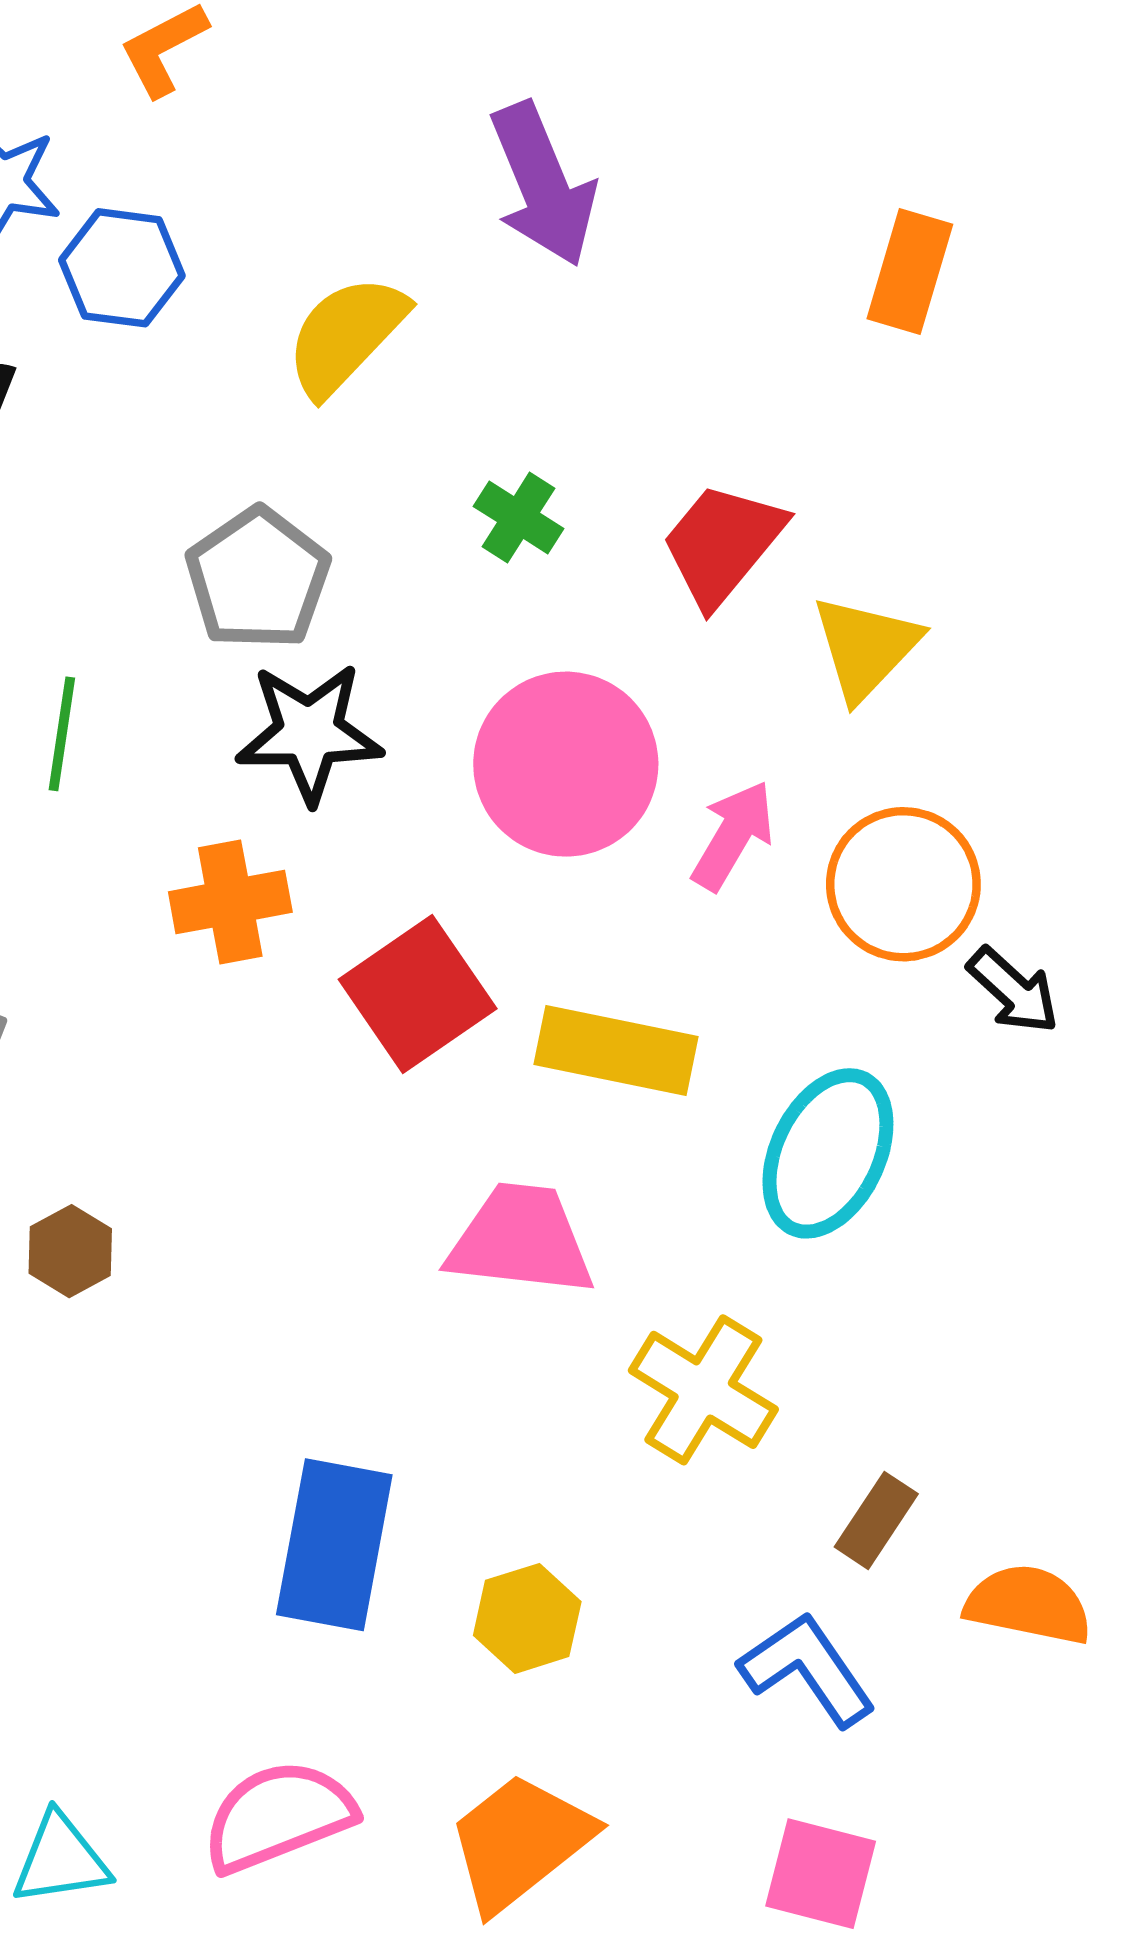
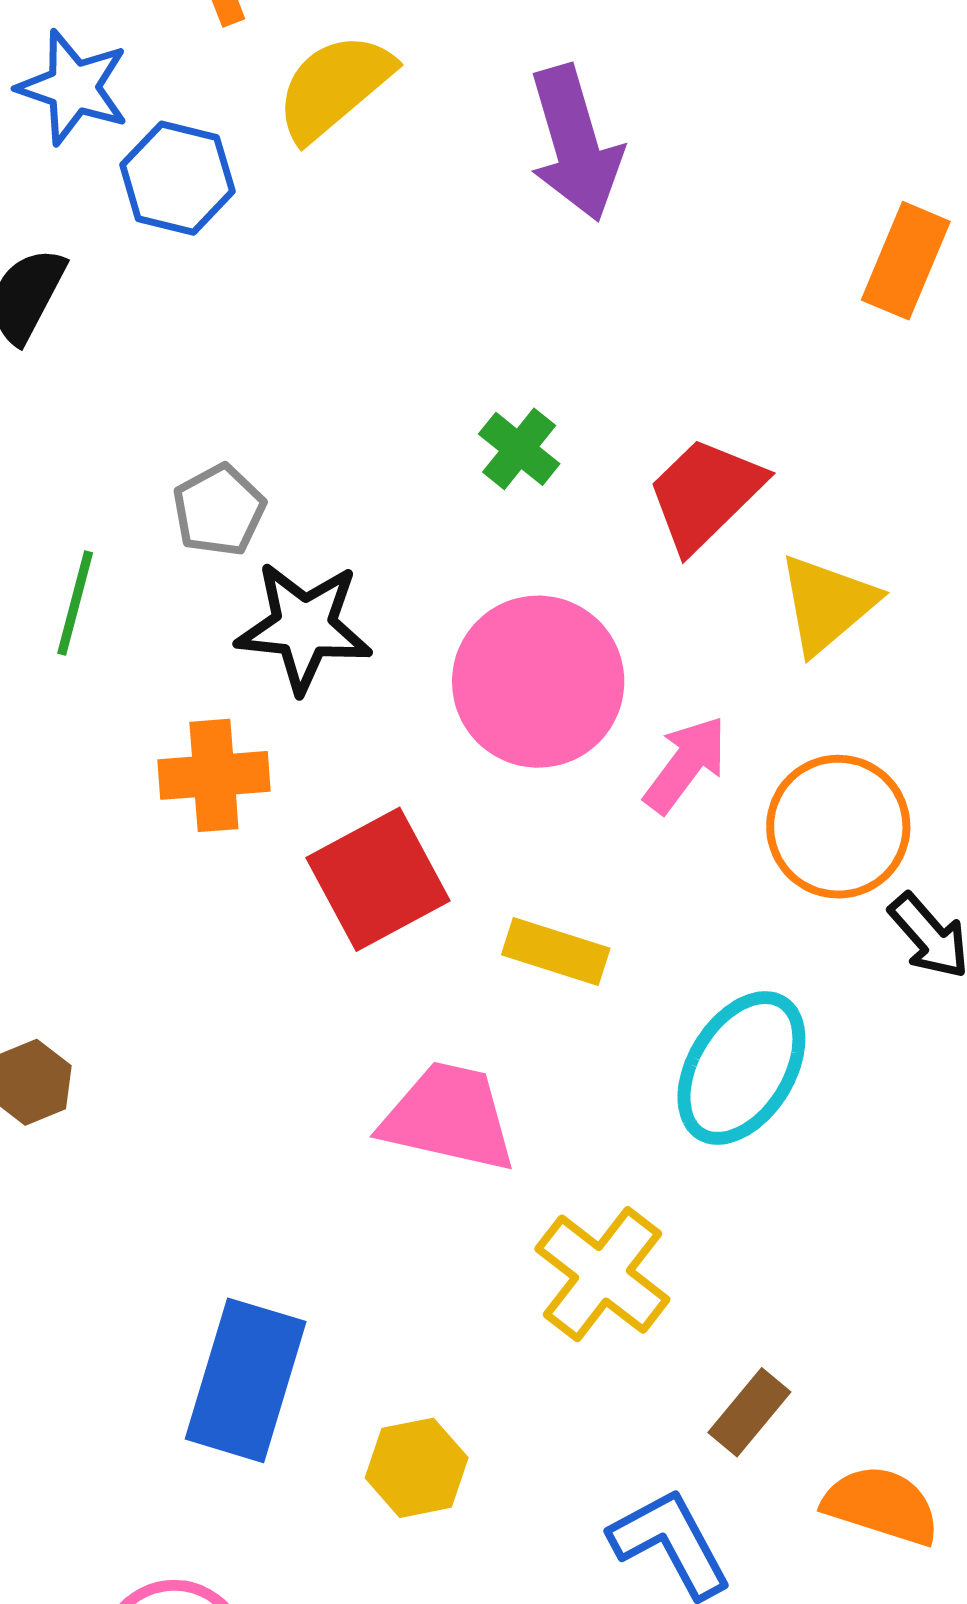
yellow semicircle: (346, 335) -> (334, 87), moved
gray pentagon: (258, 579) -> (219, 510), moved, size x0.7
yellow rectangle: (616, 1050) -> (556, 952), size x0.7

